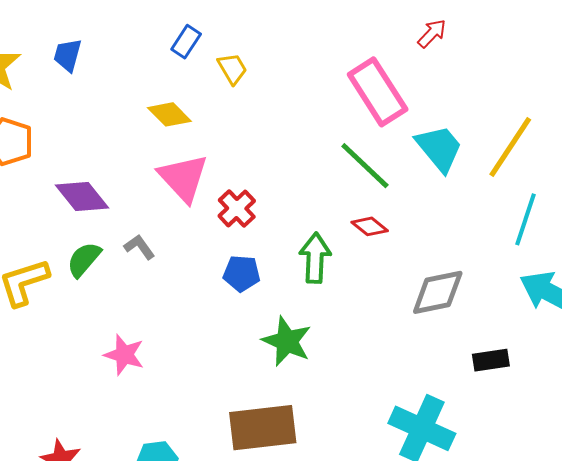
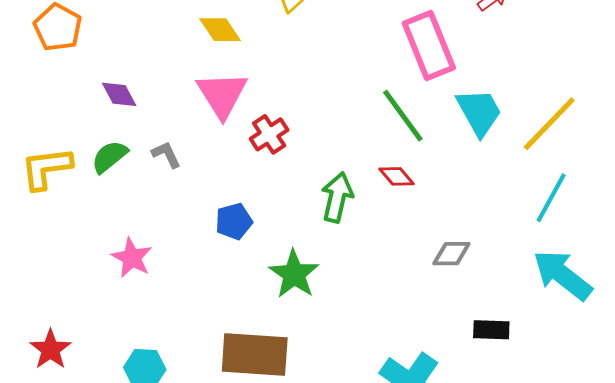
purple diamond: (82, 196) -> (119, 94), size x0.7
blue pentagon: (242, 273) -> (234, 221), moved, turned -30
gray diamond: (438, 292) -> (451, 254), size x0.7

